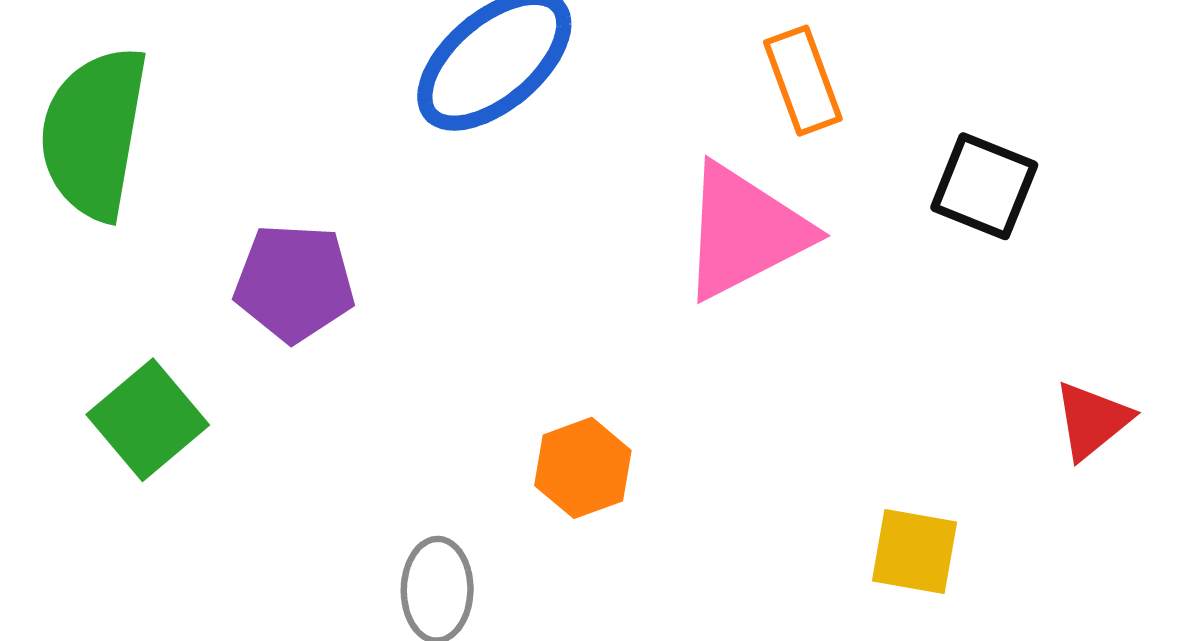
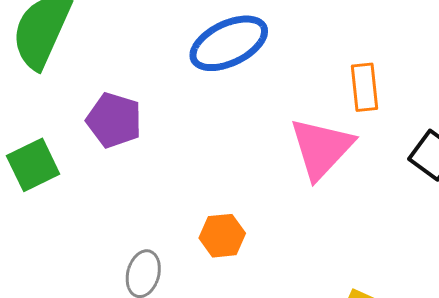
pink triangle: (745, 232) -> (321, 148), turned -34

